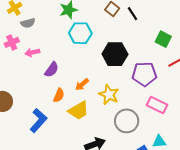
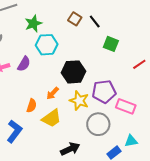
green square: (163, 39) -> (111, 44), moved
black hexagon: (115, 54) -> (73, 72), moved
purple semicircle: (52, 70) -> (24, 64), moved
purple pentagon: (144, 74) -> (104, 92), moved

